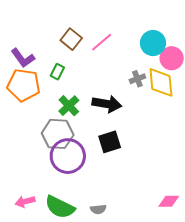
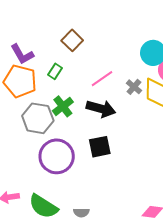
pink line: (102, 42) -> (102, 79), moved
gray cross: (137, 79) -> (134, 87), turned -35
gray hexagon: (58, 134) -> (38, 118), moved

